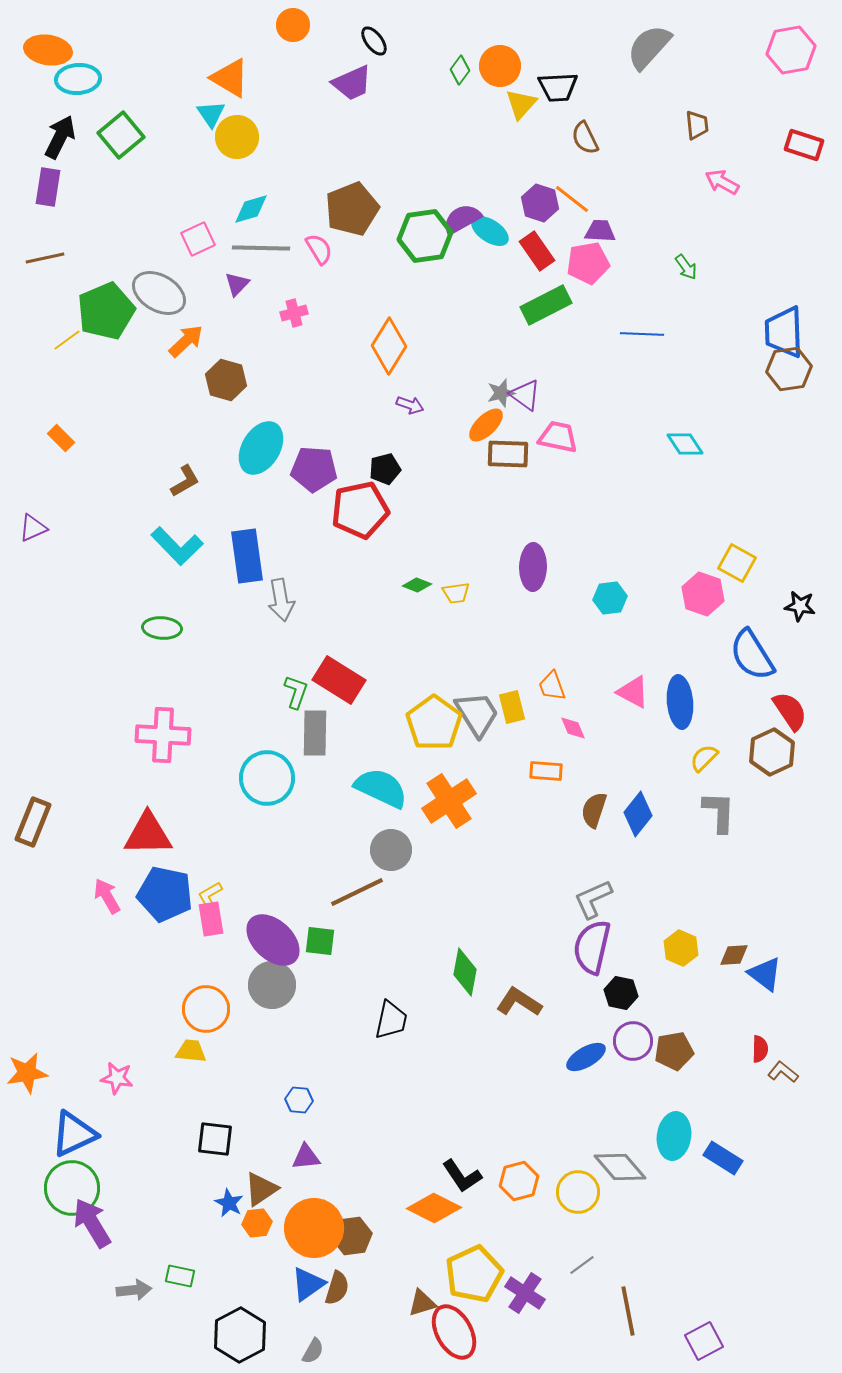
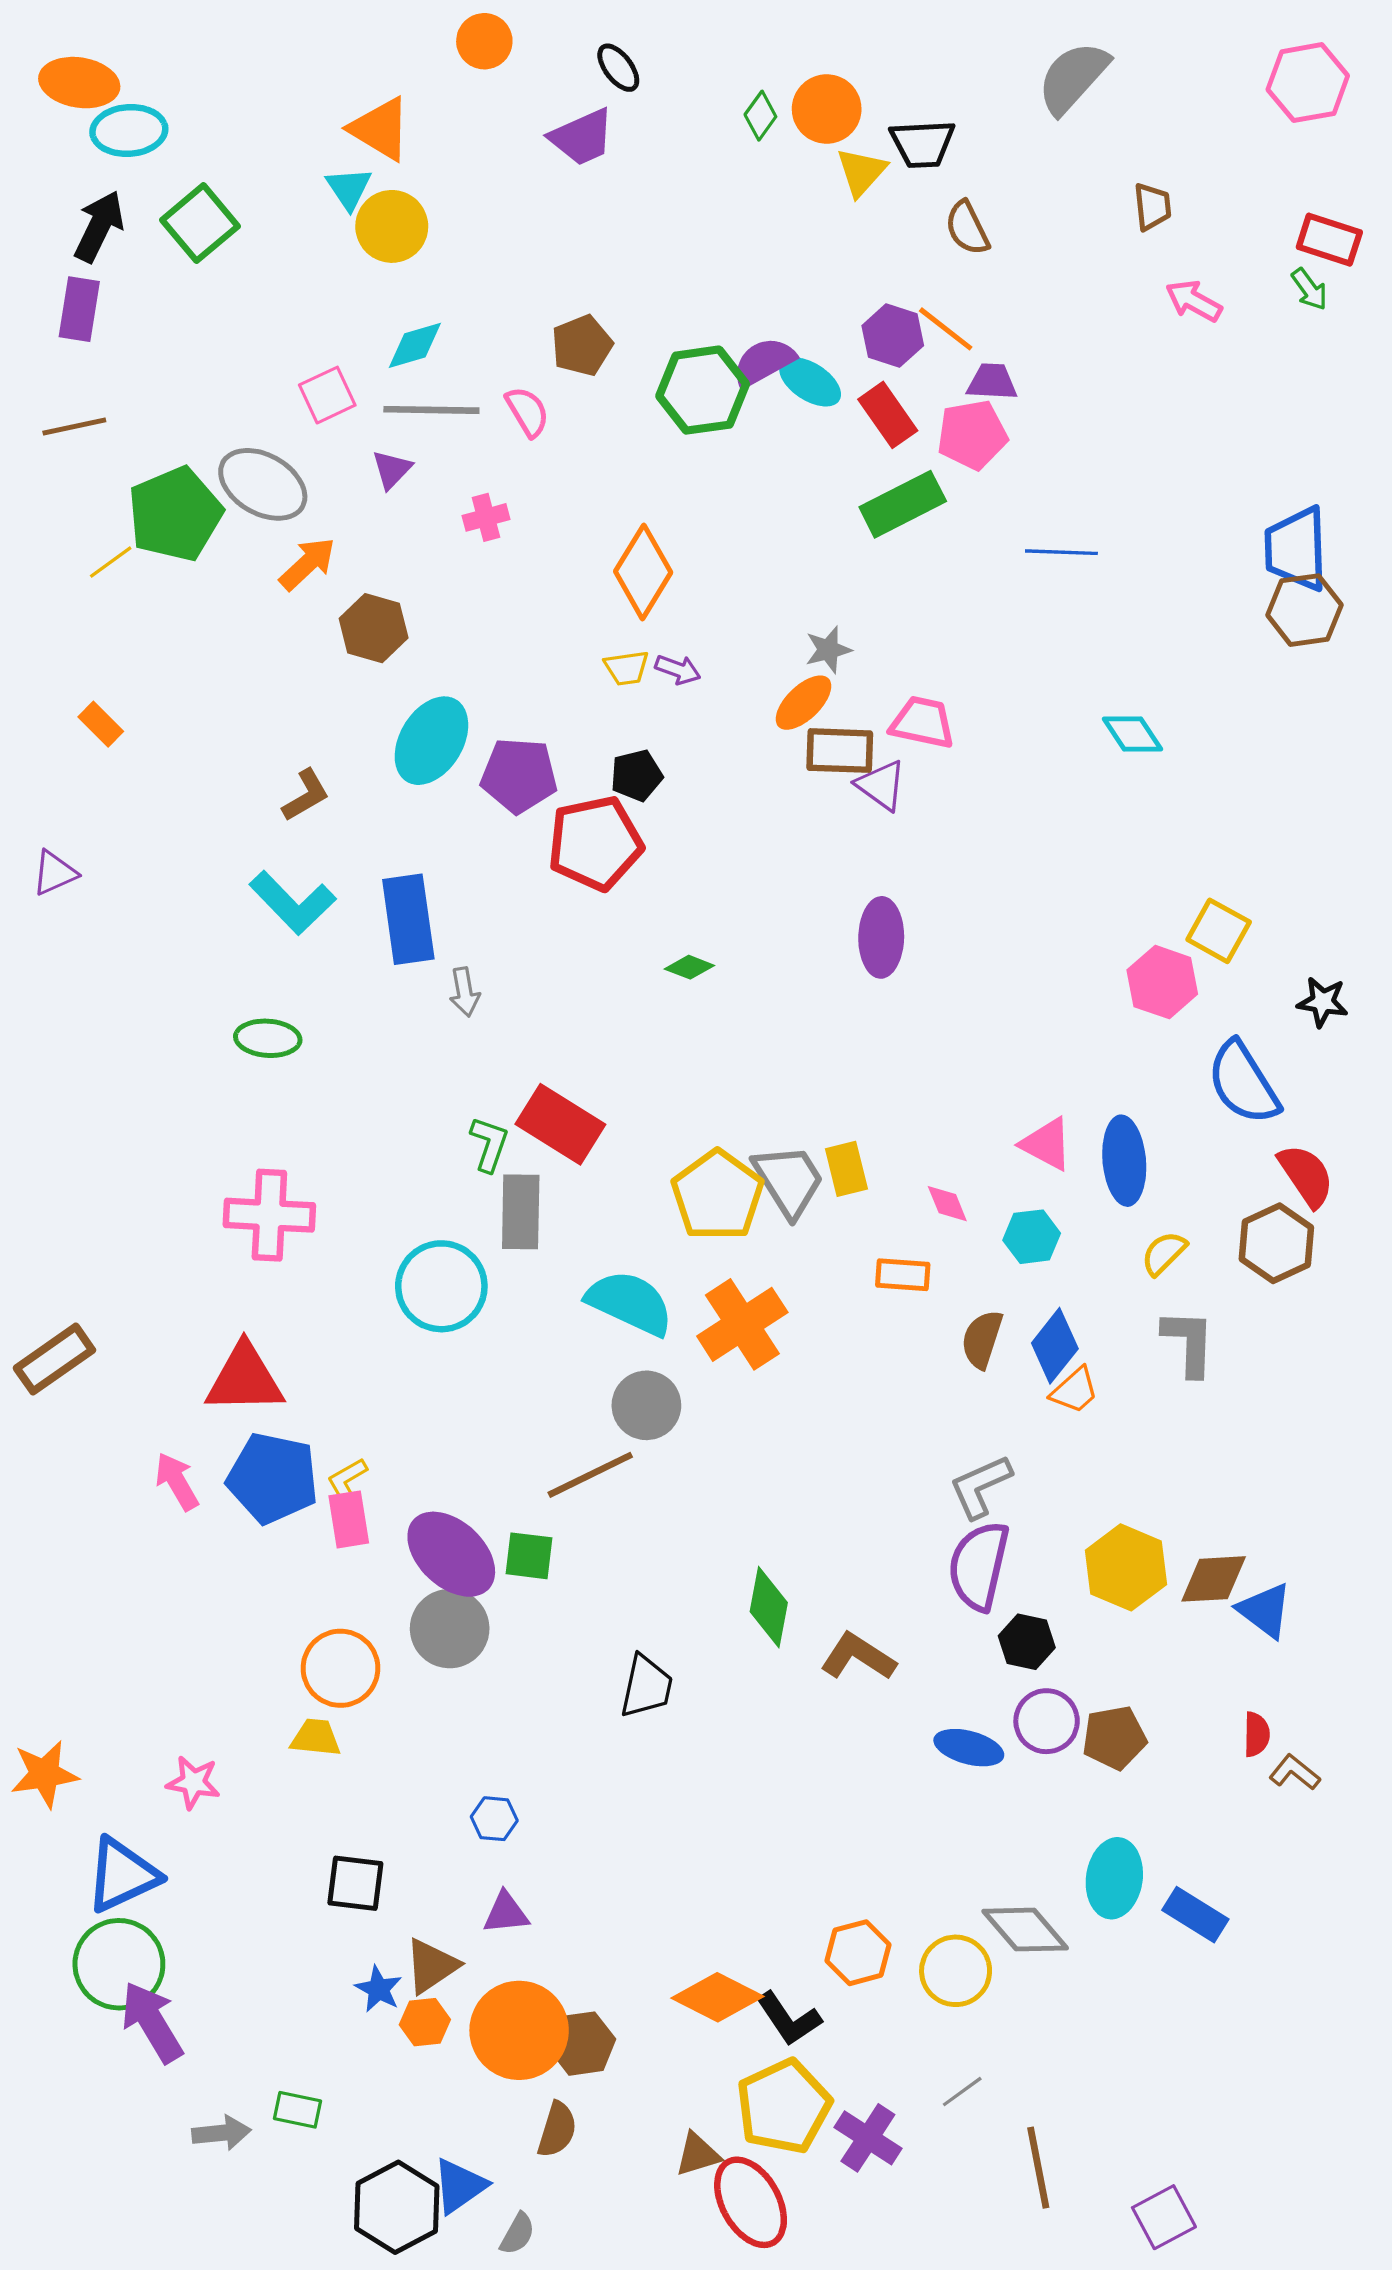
brown pentagon: (352, 209) -> (582, 345), size x0.7
green arrow: (686, 267) -> (1309, 289), moved
purple triangle: (525, 395) -> (881, 785), moved
yellow trapezoid: (456, 593) -> (627, 668), moved
cyan hexagon: (610, 598) -> (1032, 1237), moved
gray arrow: (281, 600) -> (465, 992), size x0.7
orange trapezoid: (552, 686) -> (1075, 1390), moved, turned -112
brown rectangle: (33, 822) -> (54, 1359), turned 33
yellow hexagon: (681, 948) -> (1126, 1567), size x1.4
brown diamond: (734, 955) -> (1214, 1579), size x1.4
blue ellipse: (586, 1057) -> (969, 1748), turned 45
black L-shape: (462, 1176) -> (789, 2019), moved
blue triangle: (308, 1284) -> (460, 2186), moved

